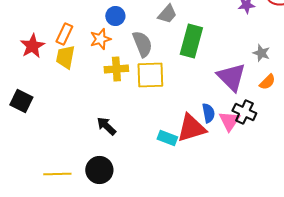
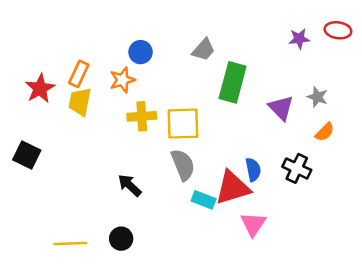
gray semicircle: (142, 44) -> (183, 165), moved
purple triangle: (231, 77) -> (281, 108), moved, size x0.7
pink triangle: (229, 121) -> (253, 224), moved
black circle: (99, 170) -> (121, 239), size x0.7

